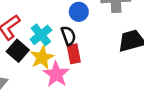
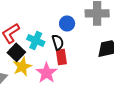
cyan cross: (41, 35) -> (36, 41), turned -30
yellow star: (42, 57) -> (22, 67), moved

